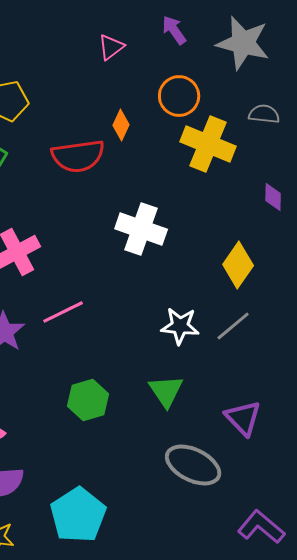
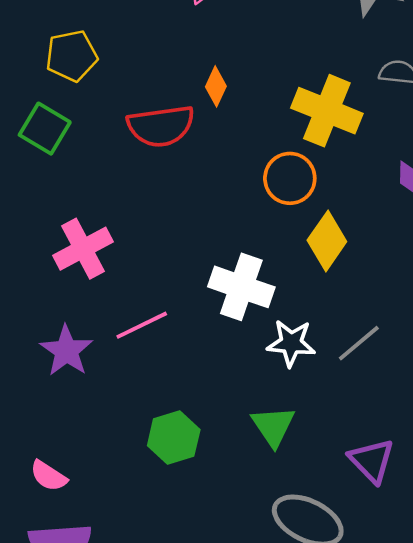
orange circle: (179, 96) -> (290, 178), moved
white cross: (141, 229) -> (241, 287), moved
yellow diamond: (238, 265) -> (327, 241), moved

